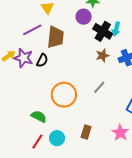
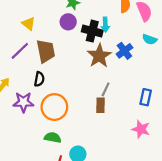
brown star: (102, 55) -> (99, 56), size x1.6
purple star: (23, 58) -> (23, 102), moved
orange circle: (64, 95) -> (54, 107), moved
brown rectangle: (86, 132) -> (101, 105), moved

